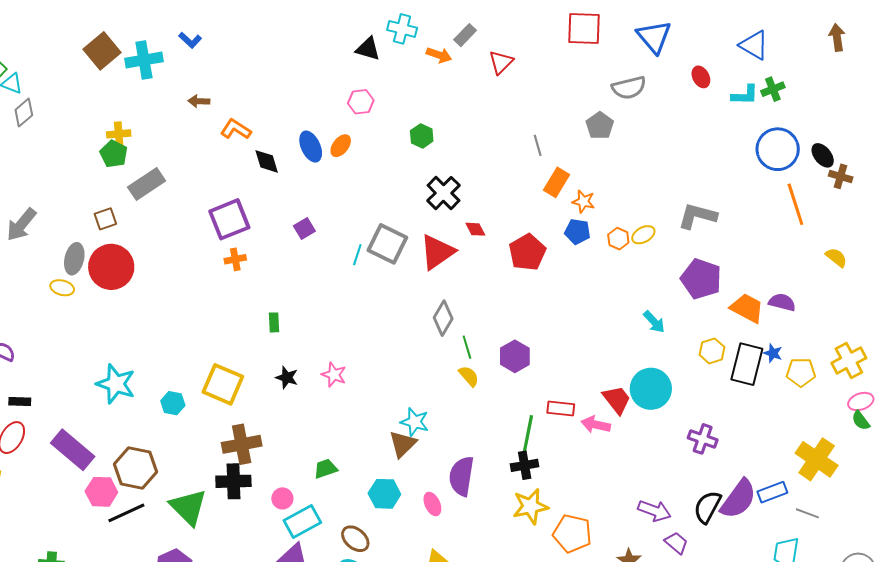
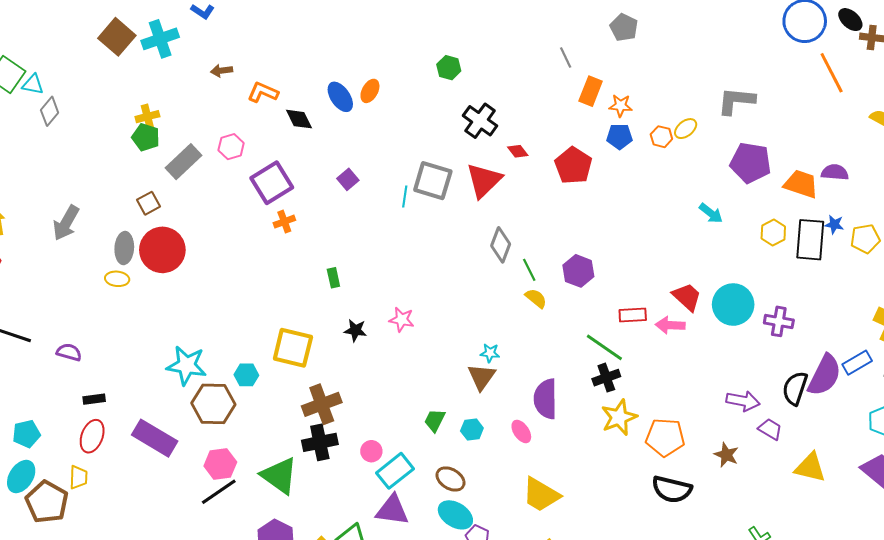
pink hexagon: (361, 102) -> (231, 147), moved
cyan circle: (651, 389) -> (733, 305), moved
cyan star: (415, 422) -> (490, 353), size x0.7
green line: (528, 435) -> (604, 347), turned -57
brown hexagon: (136, 468) -> (213, 404), moved
green trapezoid: (326, 469) -> (435, 420), moved, turned -35
pink hexagon: (101, 492) -> (220, 464), moved
cyan hexagon: (384, 494) -> (472, 429), size x0.7

